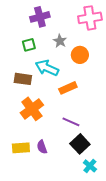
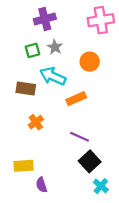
gray star: (60, 41) -> (55, 47), moved
orange cross: (32, 109) -> (36, 122), size x0.6
purple semicircle: (42, 147) -> (41, 185), moved

